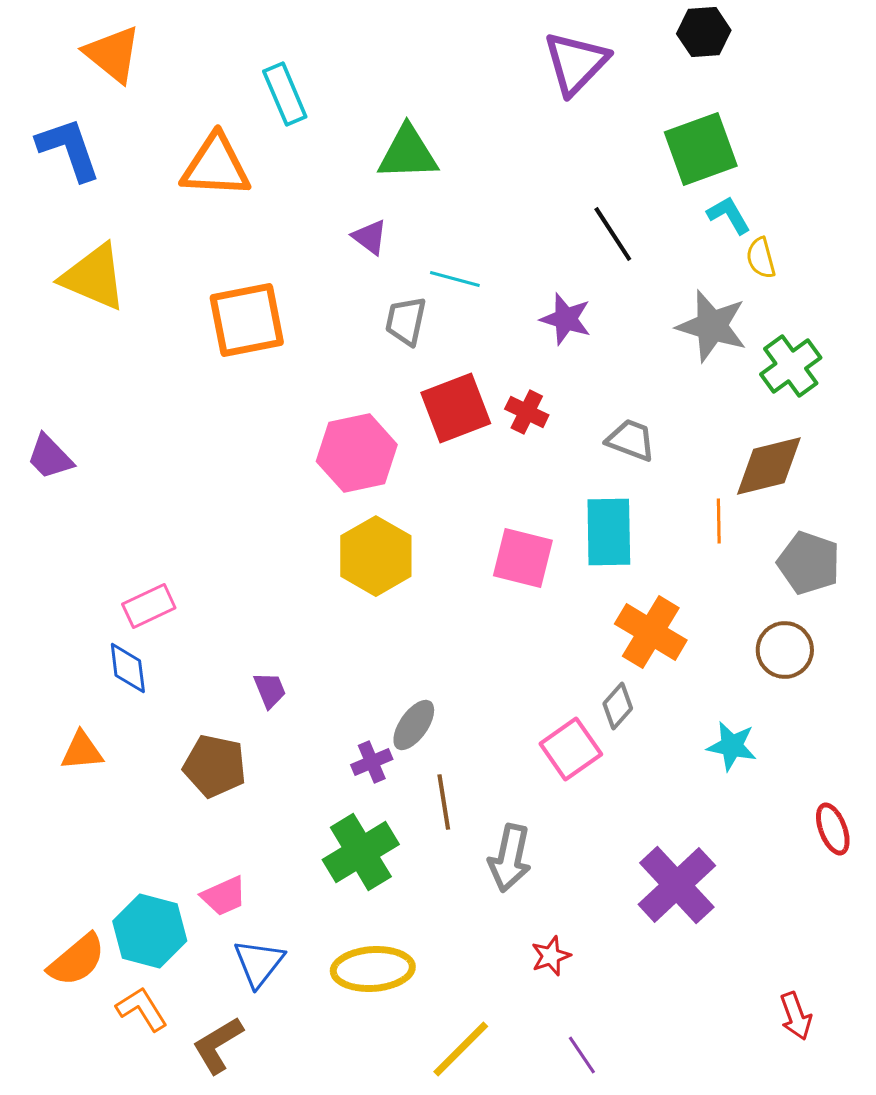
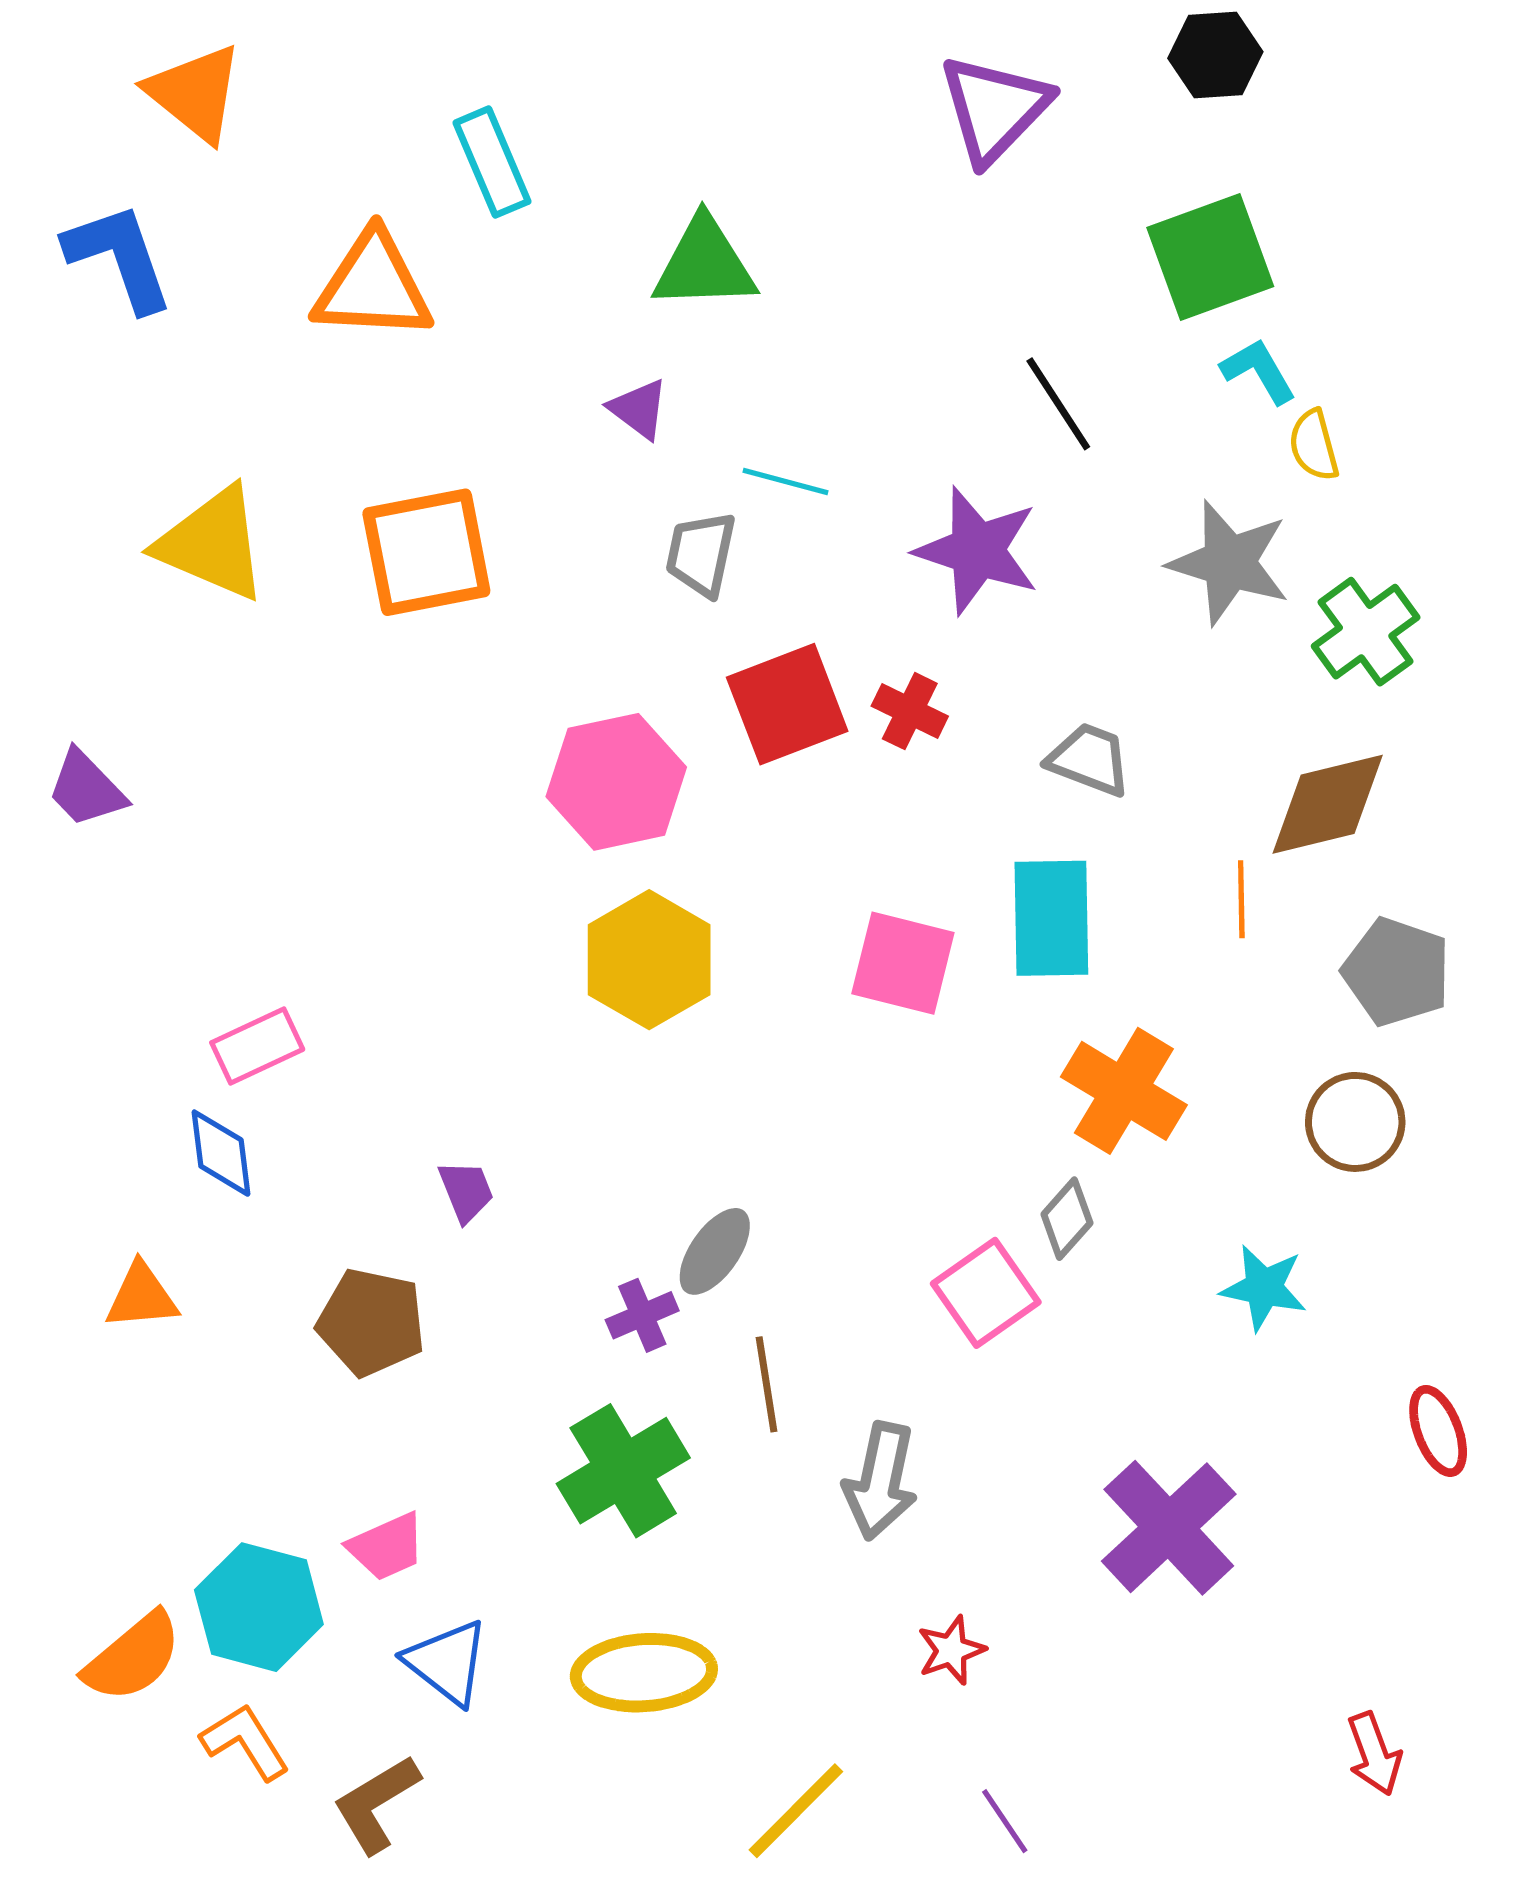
yellow triangle: (94, 277) -> (212, 544), moved
purple star: (566, 319) -> (977, 551), size x1.4
blue triangle: (259, 963) -> (447, 1662), turned -30

